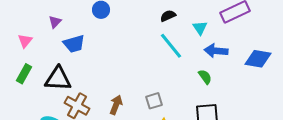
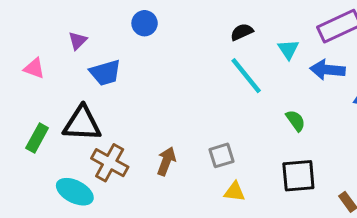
pink triangle: (25, 41) -> (34, 68), turned -49
blue arrow: (216, 51) -> (328, 70), moved
green rectangle: (24, 74) -> (37, 138), moved

